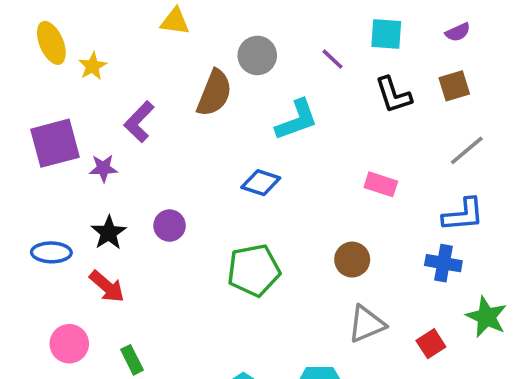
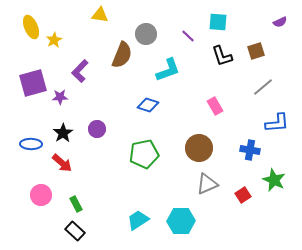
purple semicircle: (458, 32) -> (280, 22), moved
pink rectangle: (381, 184) -> (215, 106), turned 42
blue L-shape: (463, 215) -> (277, 123), moved
brown circle: (352, 260) -> (199, 148), size x1.4

